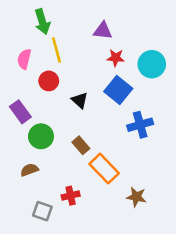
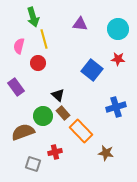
red star: (116, 58) -> (118, 59), moved
cyan circle: (152, 64) -> (118, 29), moved
black triangle: (80, 100) -> (58, 95), moved
blue cross: (140, 125) -> (116, 107), moved
green circle: (41, 136) -> (43, 116), moved
brown semicircle: (29, 170) -> (23, 132), size x1.6

